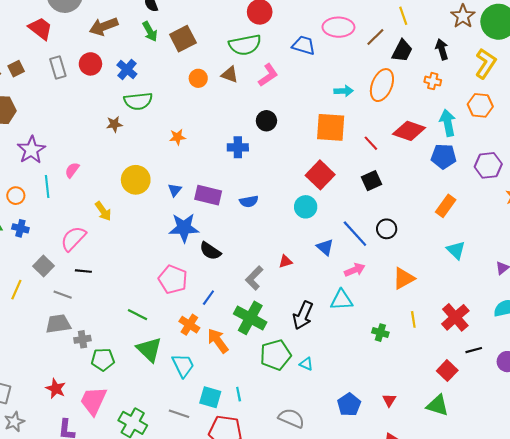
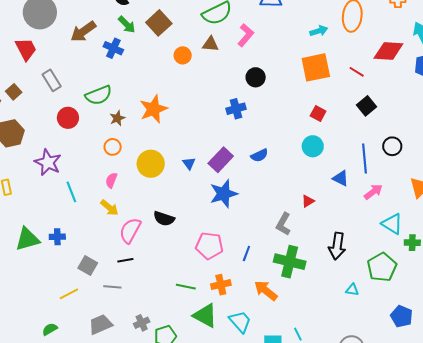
red trapezoid: (40, 29) -> (26, 49), turned 40
red circle: (90, 64) -> (68, 118), moved
blue cross: (127, 70) -> (113, 48), moved
green semicircle: (138, 101) -> (99, 95), moved
orange star: (177, 137) -> (154, 109), moved, size x1.8
pink semicircle: (72, 170) -> (111, 180), moved
red square: (320, 175) -> (318, 113), size x0.6
purple rectangle: (208, 195) -> (221, 160), turned -45
orange circle: (16, 196) -> (113, 147), moved
yellow arrow: (103, 211) -> (109, 208), moved
blue star: (184, 228) -> (224, 194), moved
blue line: (355, 234) -> (364, 158), turned 52
pink semicircle: (73, 239) -> (130, 230), moved
black semicircle: (210, 251) -> (164, 219), moved
yellow line: (16, 290) -> (69, 294), turned 54
cyan triangle: (342, 300) -> (392, 224), moved, turned 50
gray trapezoid: (58, 324) -> (101, 324), moved
orange cross: (189, 325) -> (221, 285), moved, turned -30
green pentagon: (275, 355) -> (382, 267), moved

